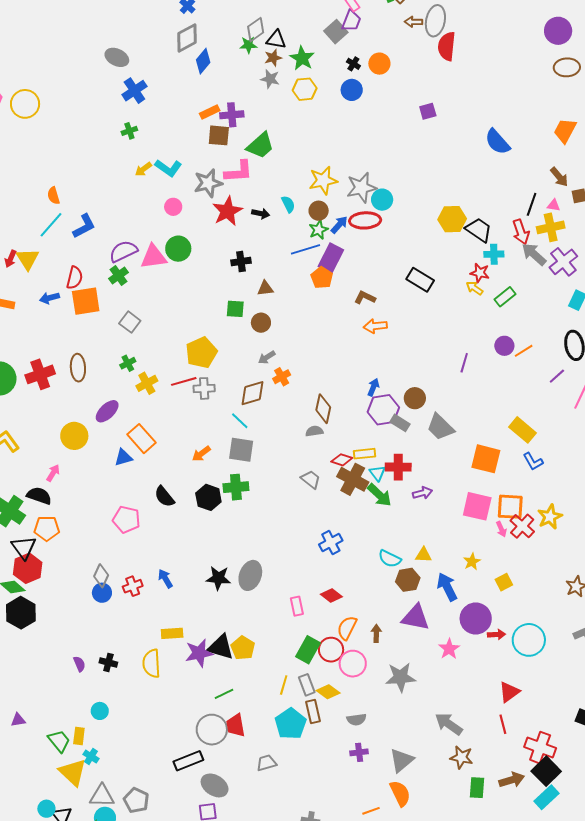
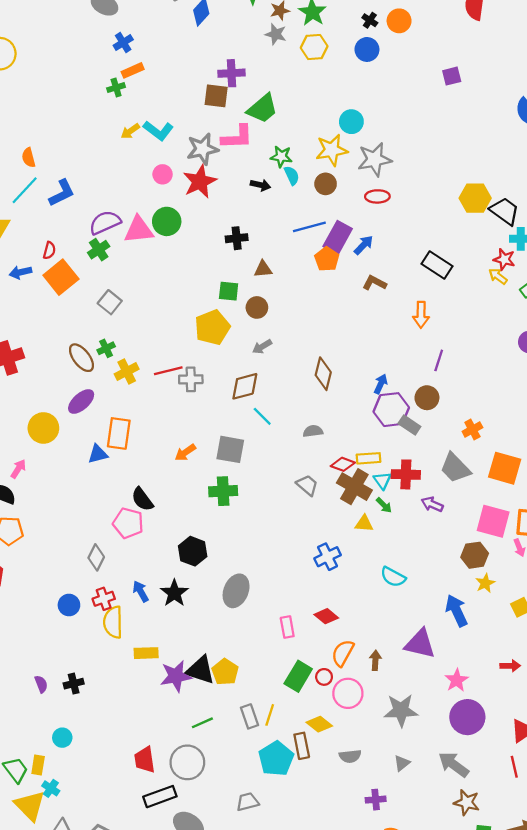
blue cross: (134, 91) -> (123, 43), size x0.7
orange rectangle: (210, 112) -> (133, 70), moved
cyan circle: (382, 200) -> (351, 122), moved
red star: (227, 211) -> (200, 182), moved
red ellipse: (365, 220) -> (377, 196), size x0.7
blue arrow: (339, 225) -> (364, 245), moved
green star: (318, 230) -> (281, 157), moved, turned 30
red semicircle: (75, 278) -> (49, 250), size x0.7
orange square: (86, 301) -> (61, 277), turned -32
orange arrow: (375, 326) -> (421, 315), moved, turned -85
yellow pentagon: (201, 353) -> (212, 327), moved
purple line: (464, 363) -> (439, 360), moved
brown ellipse: (78, 368) -> (81, 358), moved, turned -36
orange cross: (282, 377) -> (472, 429), moved
brown diamond: (323, 409) -> (323, 374), moved
cyan line: (240, 421) -> (262, 416), moved
gray trapezoid: (440, 427) -> (455, 468), moved
orange rectangle: (141, 439) -> (119, 433), turned 48
purple arrow: (422, 493) -> (432, 504), turned -144
green arrow: (380, 495) -> (384, 505), size x0.6
black hexagon: (208, 497) -> (193, 551), moved
pink pentagon: (126, 519) -> (128, 523), moved
yellow triangle: (424, 555) -> (364, 523), moved
gray diamond: (101, 576) -> (96, 557), moved
black star: (218, 578) -> (174, 593), moved, turned 30
brown hexagon: (408, 580) -> (475, 555), moved
purple circle: (476, 619) -> (467, 717), moved
red circle: (331, 650) -> (324, 677), size x0.6
black cross: (108, 662) -> (74, 684), turned -30
yellow semicircle: (151, 663) -> (113, 622), moved
gray rectangle: (307, 685) -> (249, 716), moved
red trapezoid: (236, 725) -> (145, 760), moved
purple cross: (359, 752) -> (376, 800), moved
gray triangle: (402, 760) -> (402, 763), moved, size x0.6

